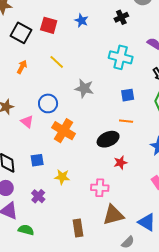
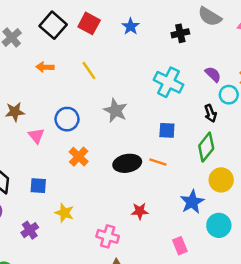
orange arrow: (22, 67) -> (45, 67), turned -128
orange cross: (64, 131) -> (79, 157), size x0.7
black ellipse: (108, 139) -> (127, 163), moved

